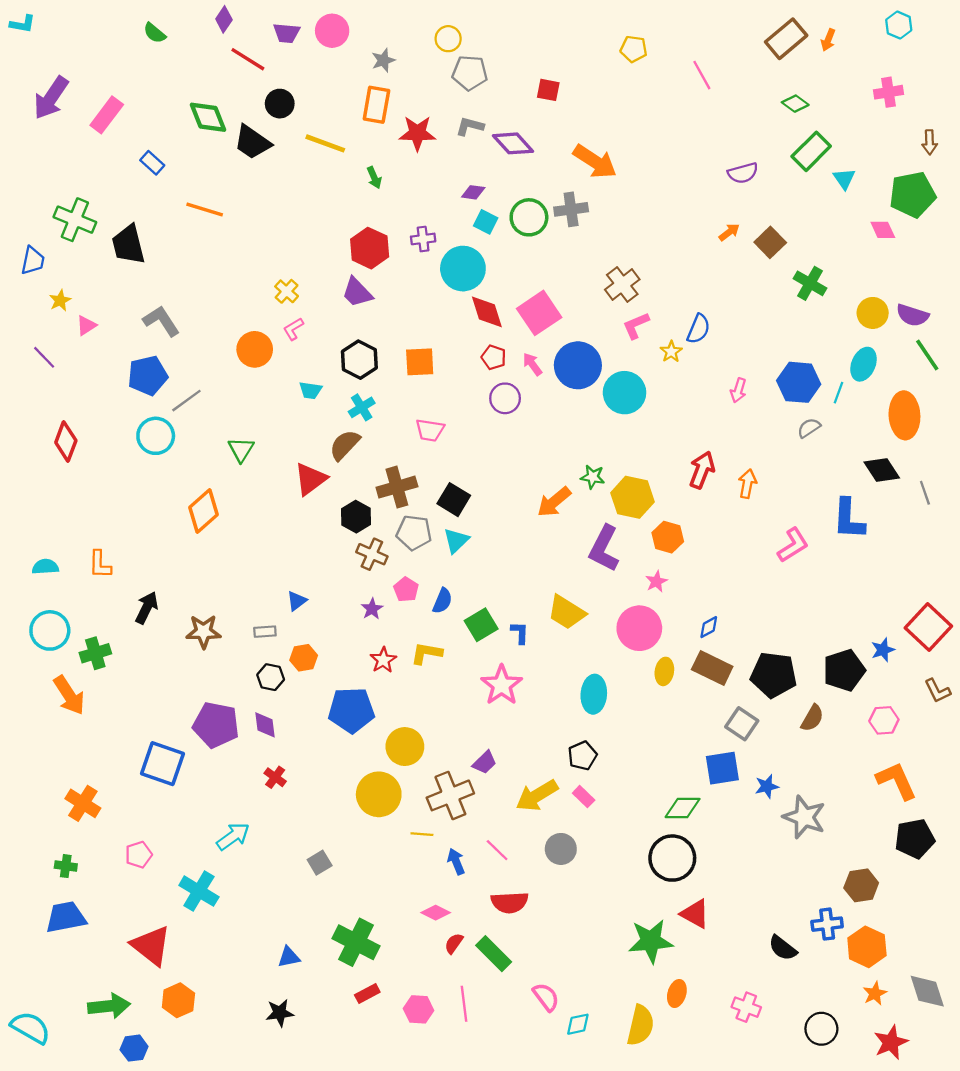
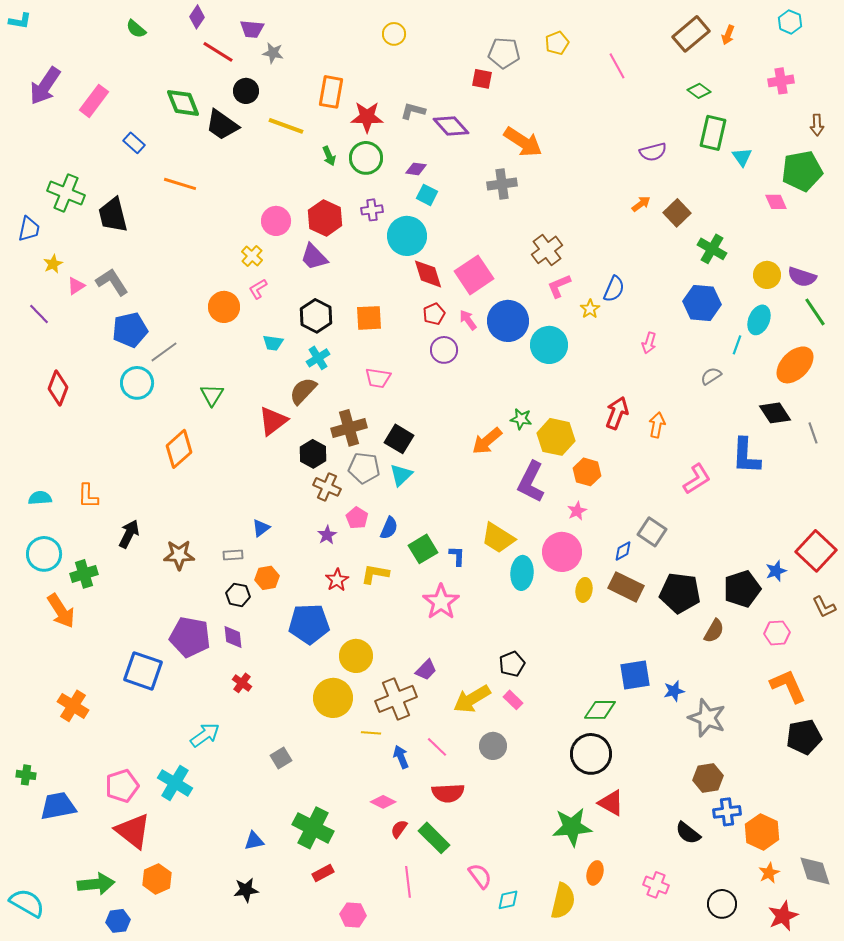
pink circle: (332, 31) -> (276, 221), moved
yellow pentagon: (634, 49) -> (557, 43), turned -30
gray star: (383, 60) -> (273, 53), moved, turned 30
gray pentagon: (470, 73) -> (504, 53), moved
green rectangle: (811, 151) -> (713, 133), turned -32
green circle: (529, 217) -> (366, 158), moved
gray L-shape: (161, 321) -> (112, 282), moved
red pentagon: (494, 357) -> (434, 314), turned 30
blue hexagon: (799, 382) -> (702, 303), moved
orange ellipse: (904, 415) -> (795, 365), turned 48
cyan ellipse: (594, 694) -> (522, 573), moved
gray square: (742, 724) -> (652, 532), moved
pink pentagon: (139, 855) -> (122, 786), moved, size x1.4
green cross: (66, 866) -> (26, 775), moved
brown hexagon: (861, 885) -> (708, 778), moved
pink hexagon: (419, 1009) -> (353, 915), moved

